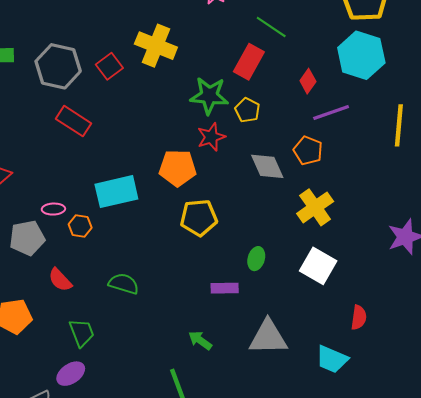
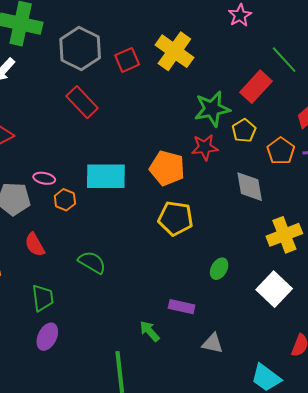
green star: (209, 96) -> (212, 109), turned -30
orange pentagon: (308, 151) -> (281, 151), moved
purple rectangle: (225, 288) -> (182, 307), moved
gray triangle: (268, 337) -> (213, 343), size x0.6
purple ellipse: (71, 374) -> (47, 337), moved, turned -44

